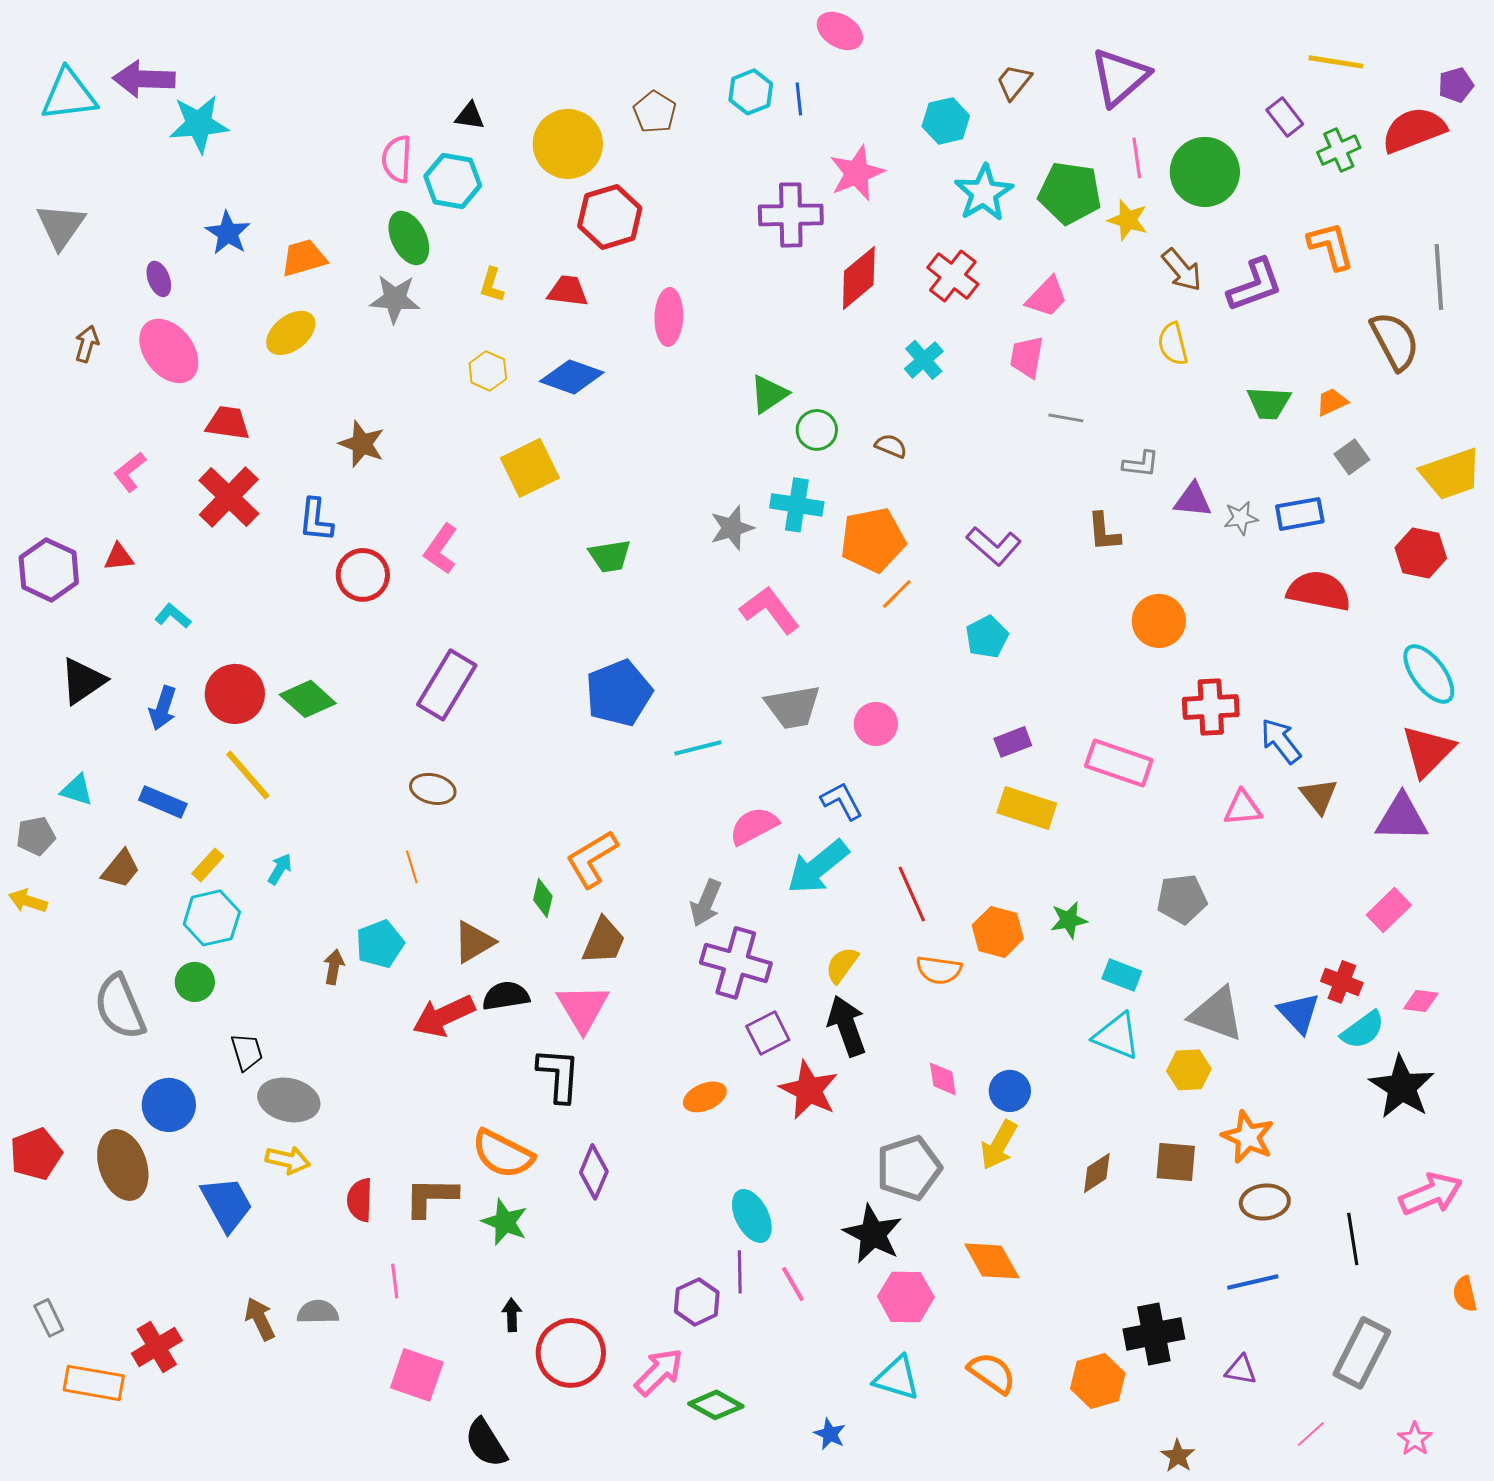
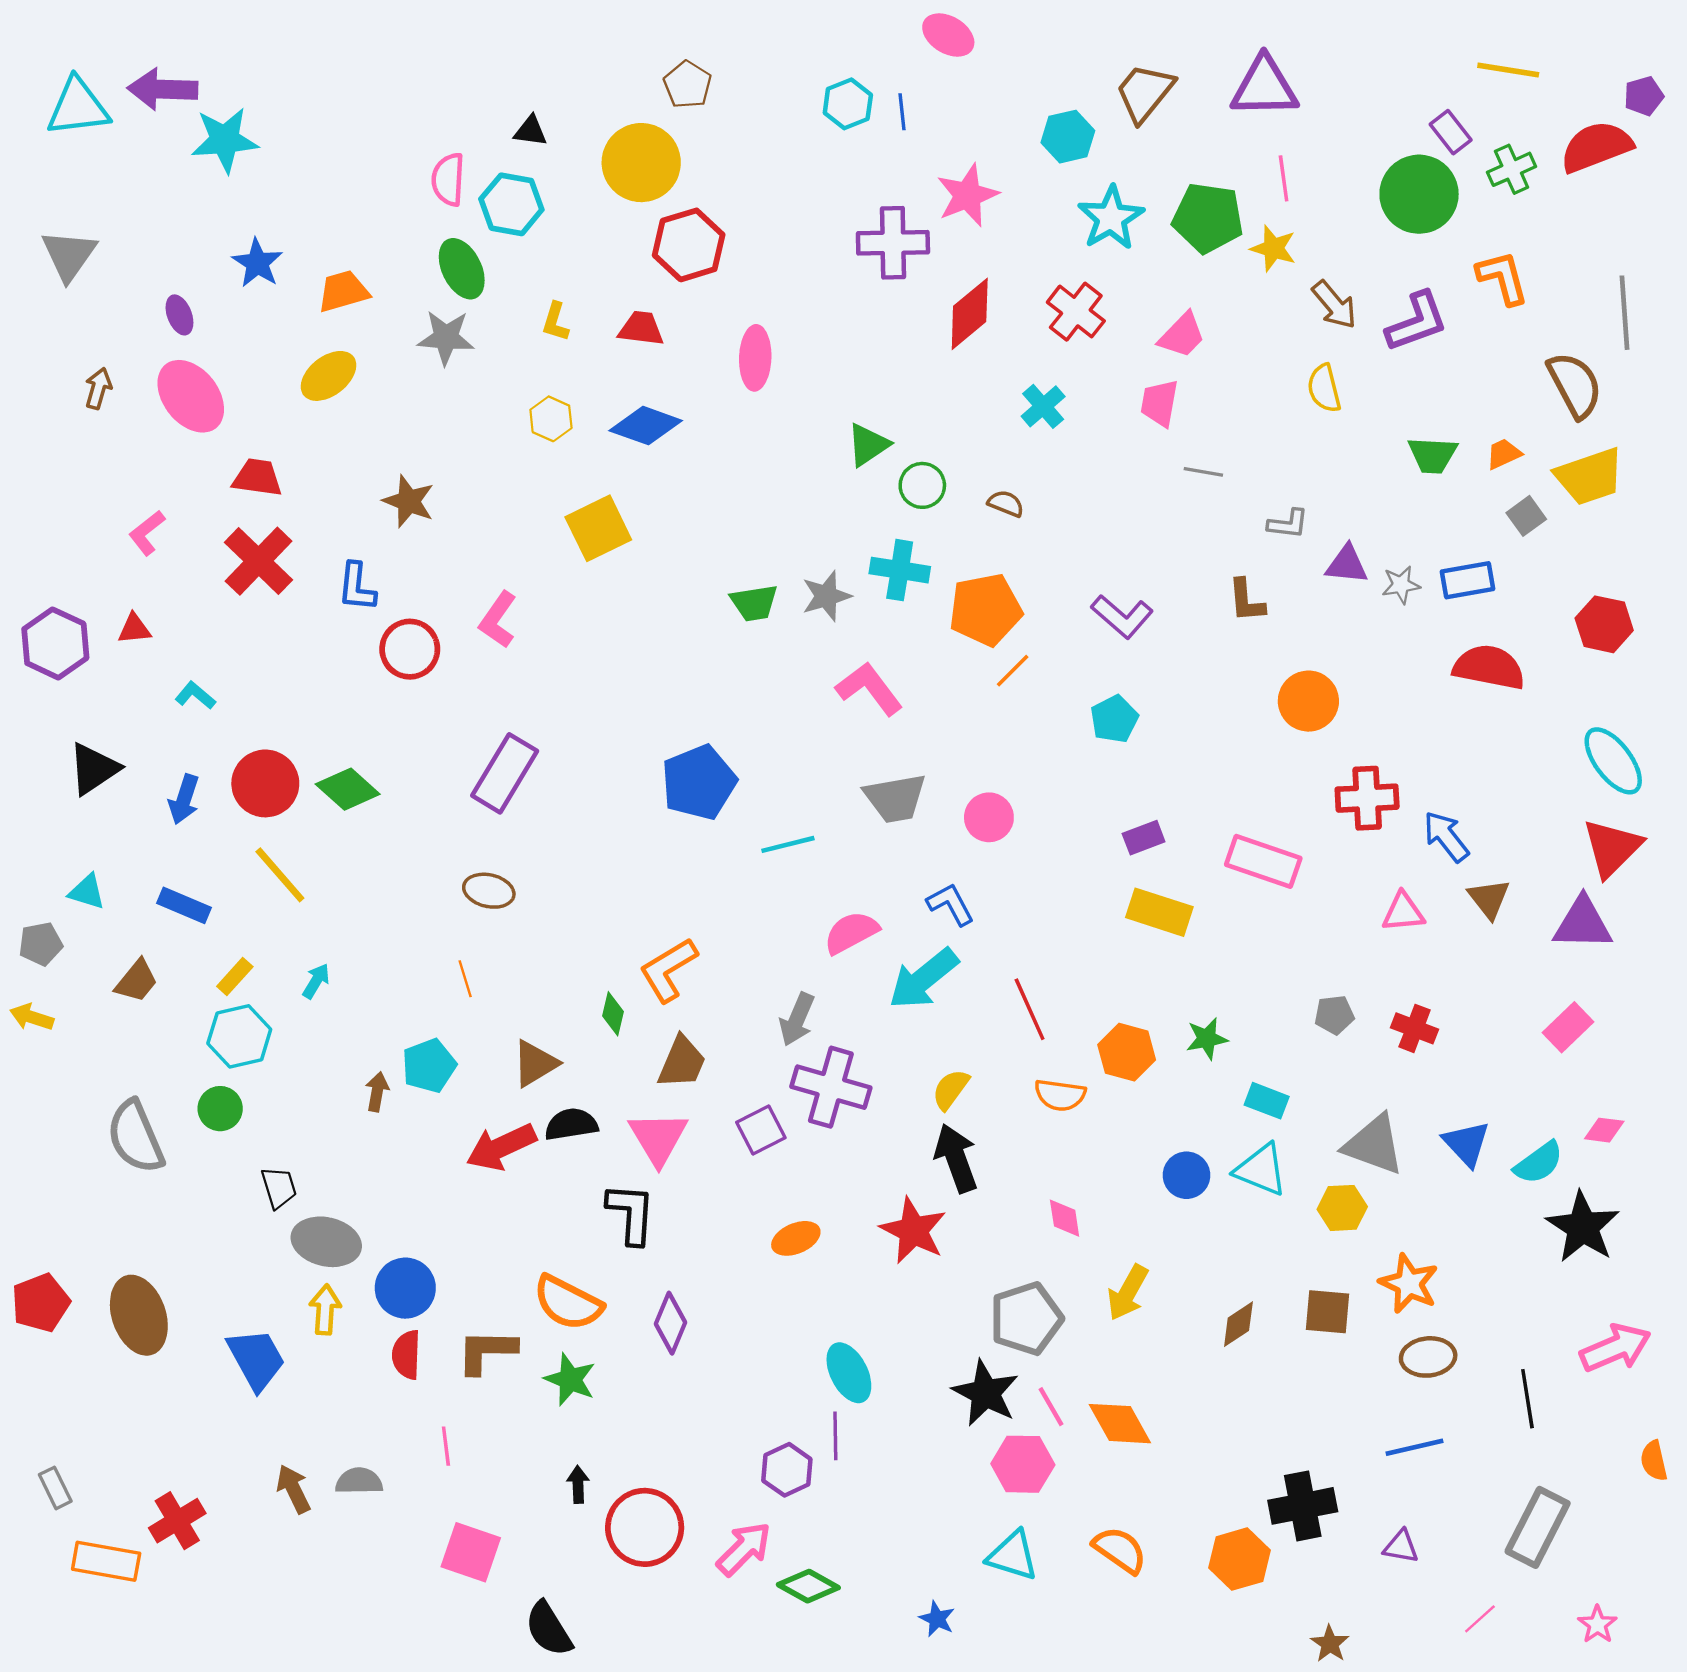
purple triangle: (1120, 77) -> (1264, 87), turned 40
brown trapezoid: (1014, 82) -> (1145, 93), size x1.5
brown pentagon: (655, 112) -> (687, 85), moved
green circle: (1205, 172) -> (1419, 194), moved
yellow trapezoid: (1451, 474) -> (1589, 476), moved
green trapezoid: (610, 556) -> (754, 603), moved
gray pentagon: (1182, 899) -> (1334, 1015), size x0.7
red cross: (1342, 982) -> (1415, 1028), moved
purple square: (768, 1033) -> (761, 1130), moved
blue circle: (1010, 1091) -> (1186, 1175), moved
blue circle: (169, 1105) -> (405, 1288), moved
yellow arrow: (288, 1160) -> (325, 1310), turned -99
pink line: (793, 1284) -> (1051, 1407), moved

